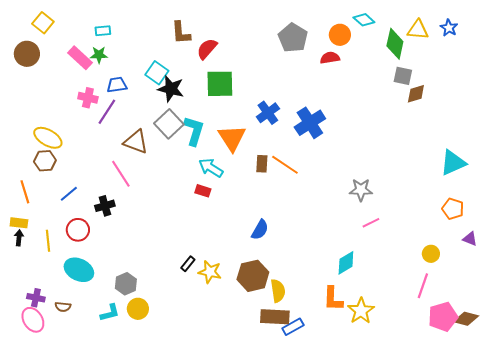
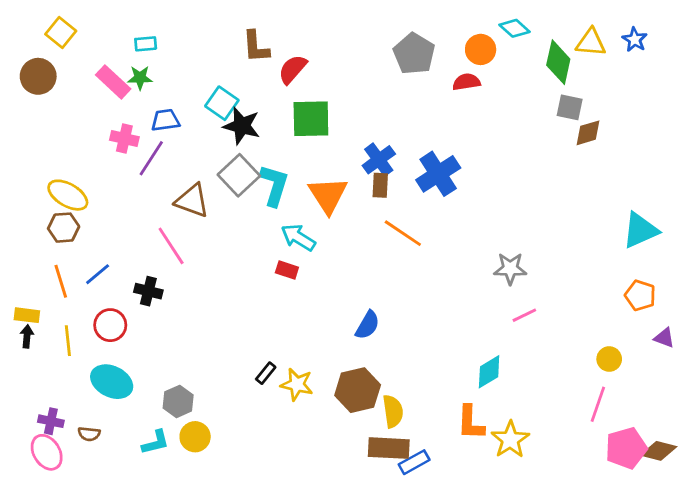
brown rectangle: (262, 164) -> (380, 185), moved
orange line: (25, 192) -> (61, 281), moved
black cross: (105, 206) -> (148, 291), turned 30

